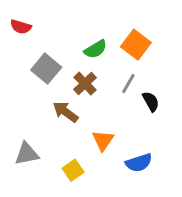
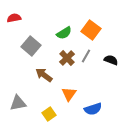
red semicircle: (21, 27) -> (14, 18), turned 152
brown cross: (85, 84) -> (67, 58), moved
black semicircle: (151, 101) -> (111, 60), moved, turned -40

